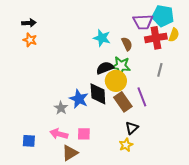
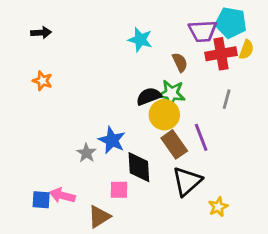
cyan star: (102, 38) -> (140, 40), moved
orange star: (30, 40) -> (42, 81), moved
black diamond: (98, 94) -> (139, 167), moved
black triangle: (132, 128) -> (187, 181), size x1.6
pink arrow: (59, 134) -> (62, 195), moved
yellow star: (126, 145) -> (218, 207), moved

